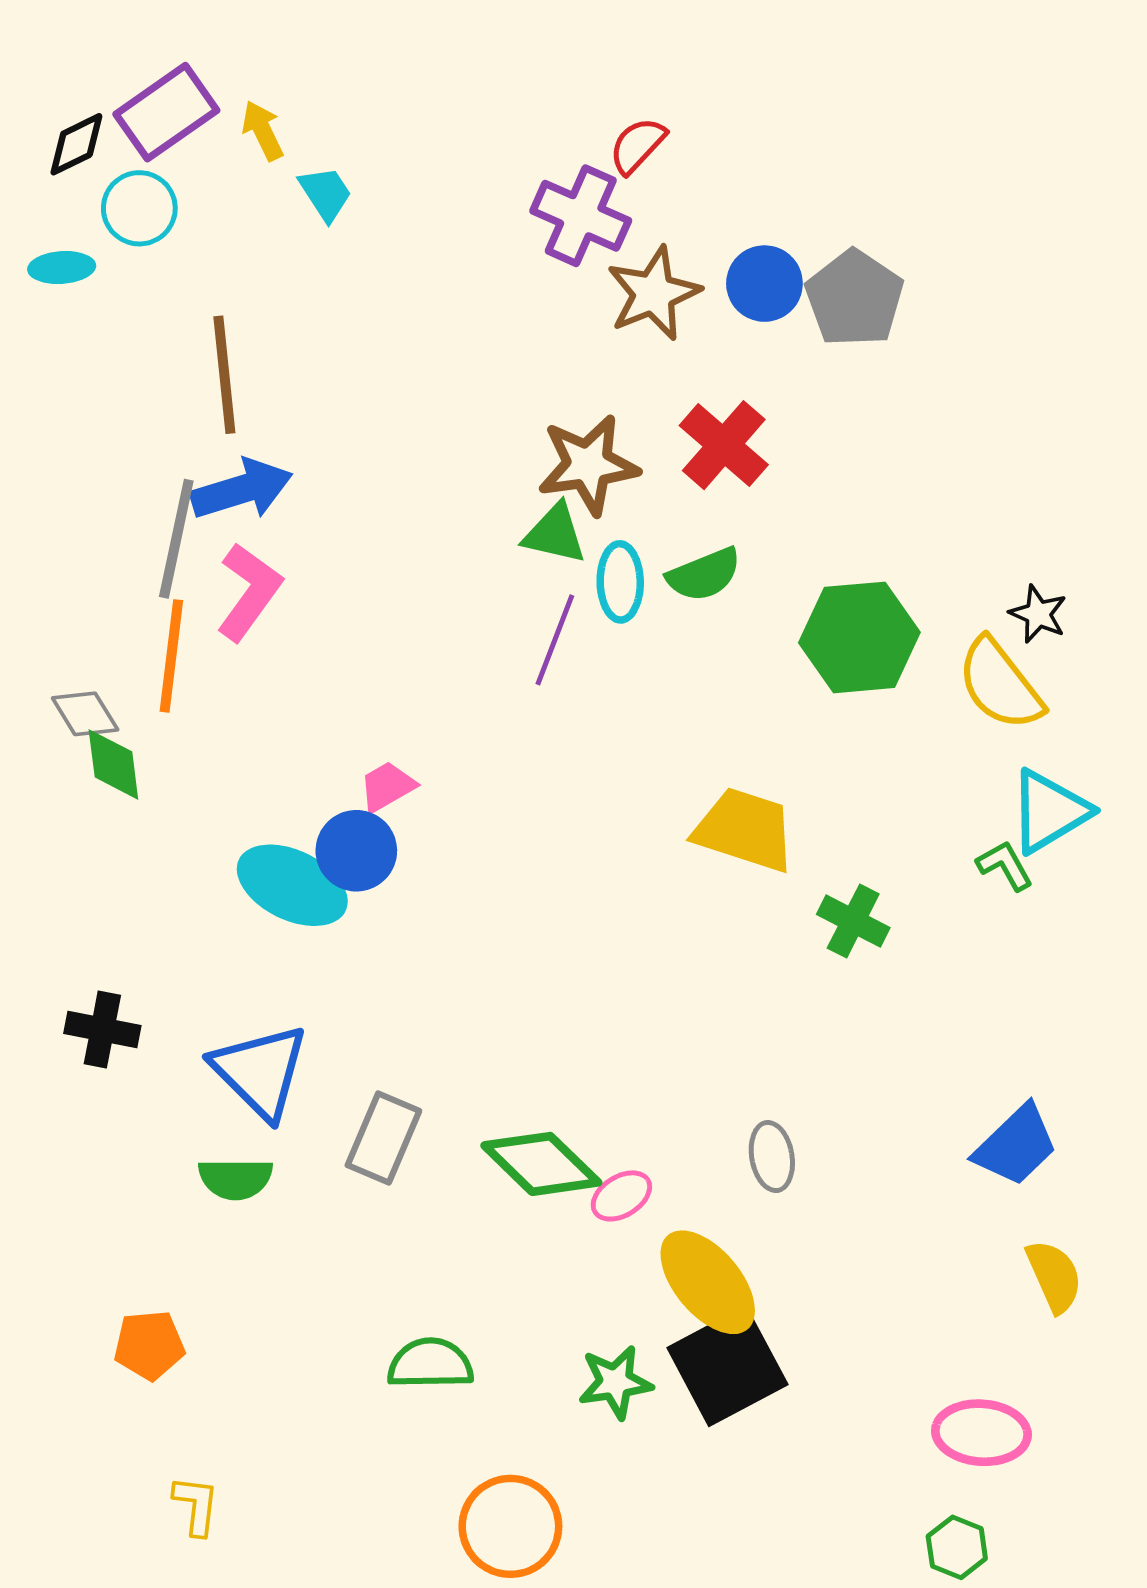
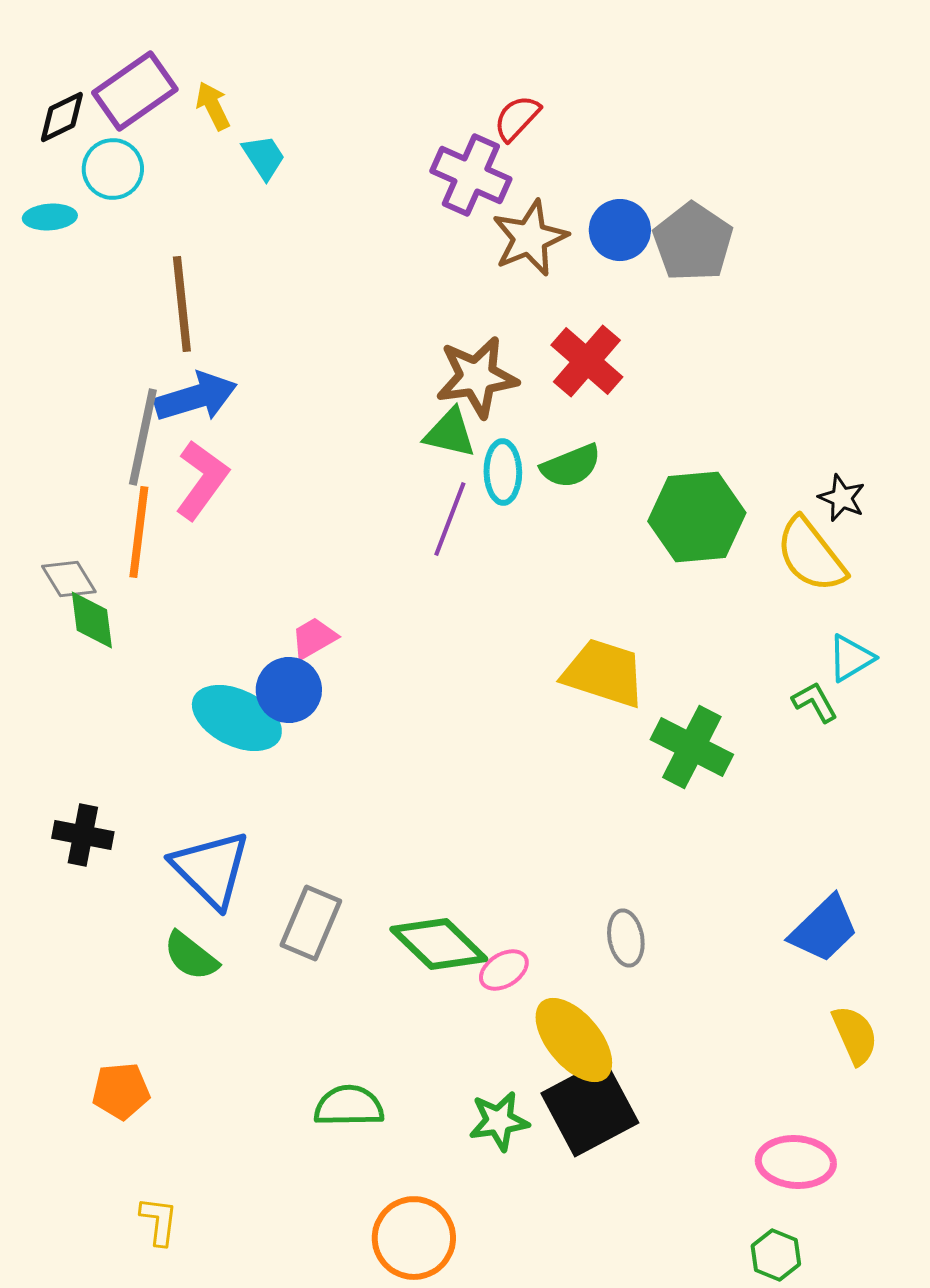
cyan triangle: (1049, 811) -> (851, 658), size x0.7
green cross: (853, 921) -> (692, 747), size x1.4
green semicircle: (235, 1179) -> (191, 956), turned 38

